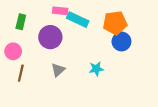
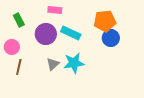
cyan rectangle: (78, 20) -> (71, 33), moved
green rectangle: (21, 22) -> (19, 20), turned -40
cyan star: (96, 69) -> (74, 63), moved, size x1.5

